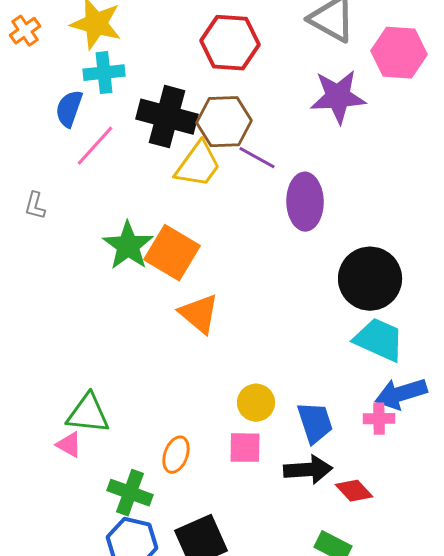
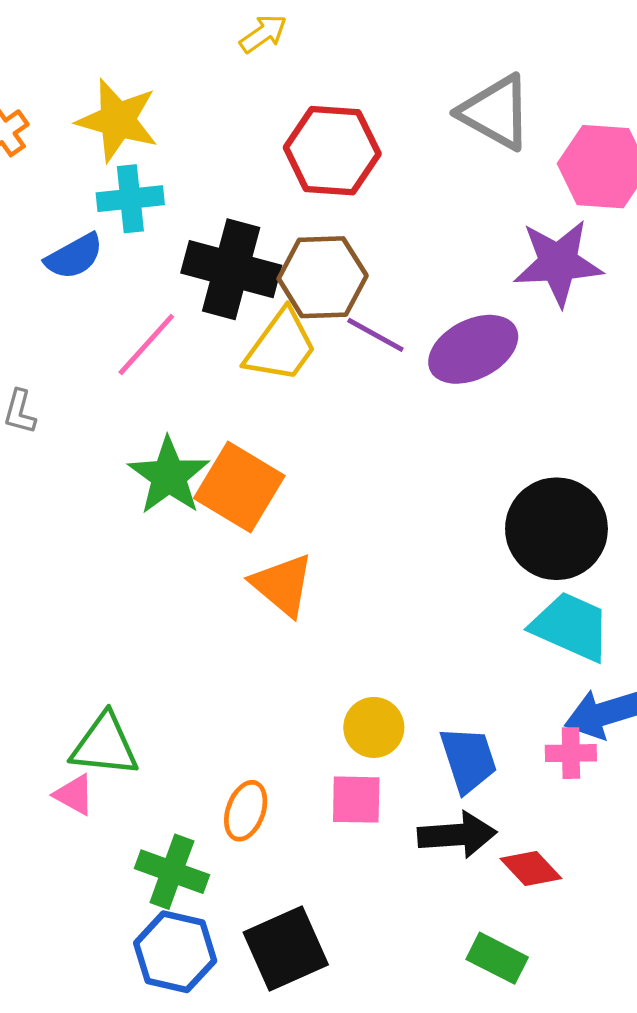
purple star: (338, 97) -> (558, 263), moved
blue semicircle: (69, 109) -> (74, 256), turned -138
pink line: (95, 146) -> (146, 344), moved
purple ellipse: (305, 202) -> (473, 349), moved, turned 64

